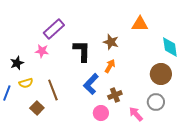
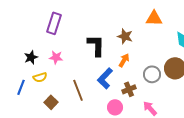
purple rectangle: (54, 29) -> (54, 23), moved, turned -30
pink star: (42, 51) -> (56, 57), moved
brown line: (53, 90) -> (78, 90), moved
gray circle: (156, 102) -> (152, 74), moved

